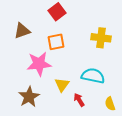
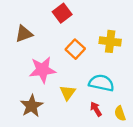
orange square: (56, 42) -> (75, 49), moved, turned -36
red arrow: (79, 100) -> (96, 109), moved

